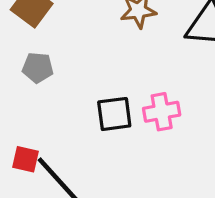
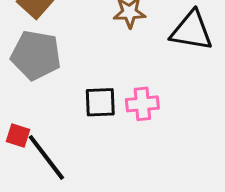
gray pentagon: (38, 68) -> (36, 55), size x1.8

